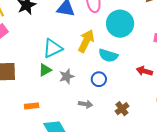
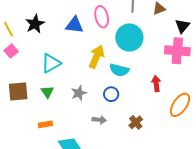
cyan triangle: (53, 48) -> (51, 63), moved
green triangle: (45, 70) -> (47, 92), moved, turned -32
red arrow: (144, 71) -> (156, 84), turned 70

